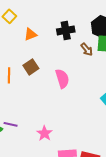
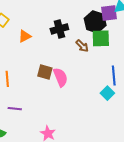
brown square: (31, 67) -> (45, 72), moved, turned -35
purple line: (11, 124) -> (15, 109), moved

